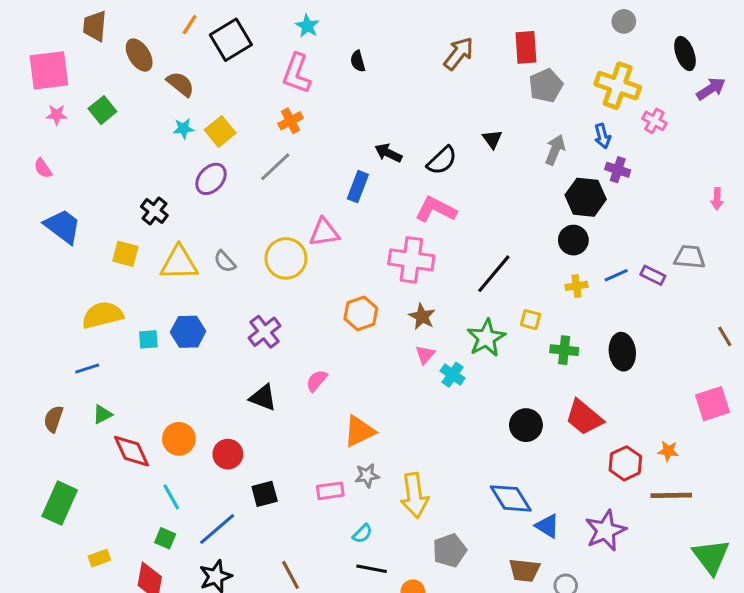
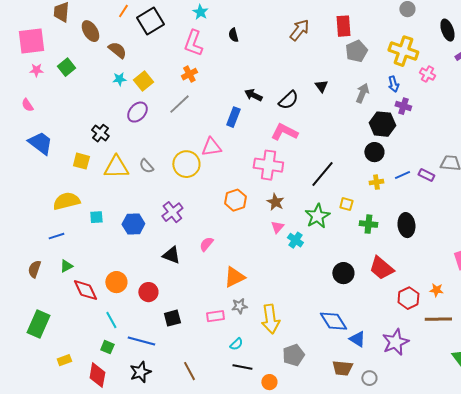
blue hexagon: (188, 332) -> (133, 224), moved
blue line: (217, 529) -> (141, 341), turned 56

